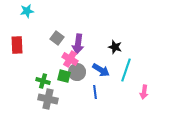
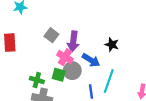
blue arrow: (101, 70) -> (91, 60), moved
cyan line: (126, 70) -> (109, 81), moved

